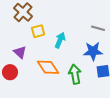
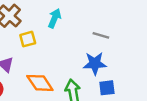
cyan arrow: (60, 40) -> (55, 18), moved

